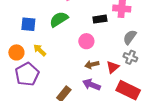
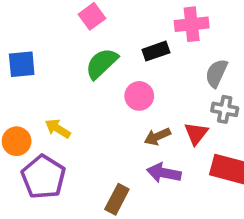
green semicircle: (59, 19) -> (102, 63), moved
blue square: (28, 24) -> (22, 64), moved

